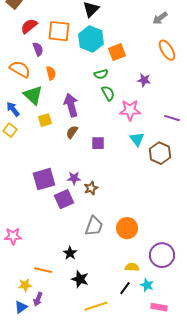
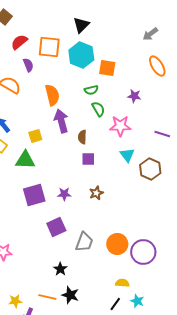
orange square: (117, 52) -> (107, 68), turned 30
orange semicircle: (51, 73) -> (52, 95), moved, size x1.5
green triangle: (33, 95) -> (25, 160), moved, turned -40
brown semicircle: (72, 132) -> (82, 137), moved, turned -32
brown star: (91, 188) -> (96, 193), moved
purple square: (64, 199) -> (56, 227), moved
purple circle: (162, 255) -> (143, 252), moved
orange line: (43, 270) -> (47, 297), moved

